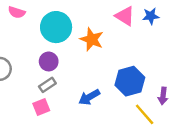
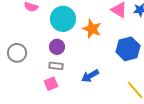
blue hexagon: (130, 81) -> (128, 49), moved
gray rectangle: (47, 85) -> (56, 66), turned 40

